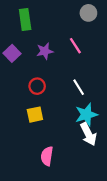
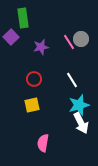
gray circle: (88, 13) -> (81, 39), moved
purple square: (12, 53) -> (11, 37), moved

